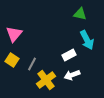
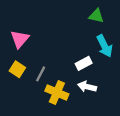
white arrow: (72, 75) -> (87, 87), turned 35
yellow cross: (46, 80) -> (57, 92), turned -30

